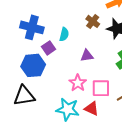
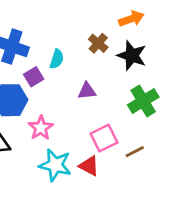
pink star: (78, 83) -> (41, 128), moved
pink square: (101, 88) -> (104, 138), turned -30

